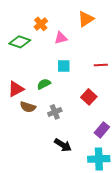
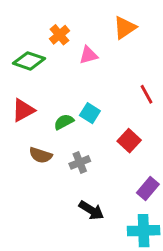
red line: (101, 65) -> (146, 94), turned 64
cyan square: (64, 66) -> (90, 113), moved, turned 32
red triangle: (16, 89) -> (23, 110), moved

